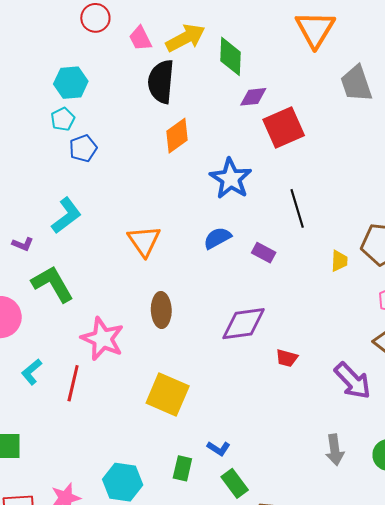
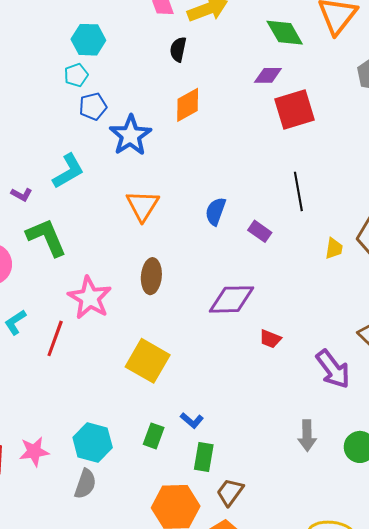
green diamond: (231, 56) -> (285, 33), moved, turned -39
black semicircle: (161, 82) -> (178, 49), size x0.6
blue star: (231, 179) -> (130, 135), moved
blue semicircle: (217, 238) -> (216, 211), turned -48
green rectangle: (235, 483) -> (204, 457), turned 40

